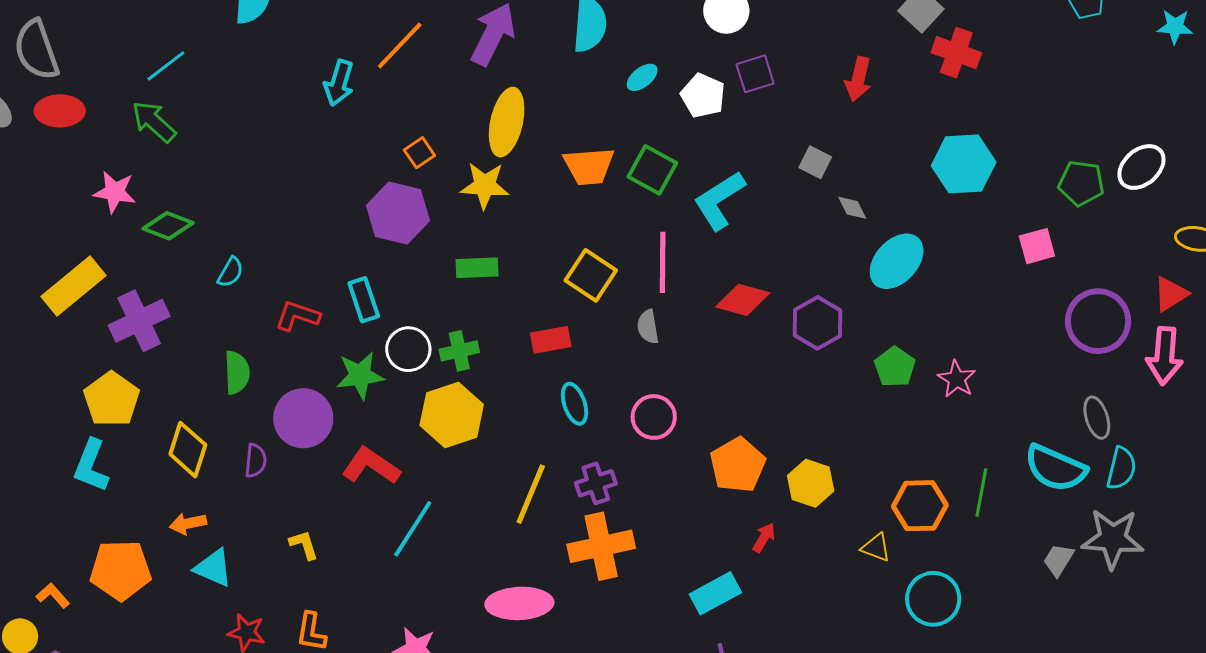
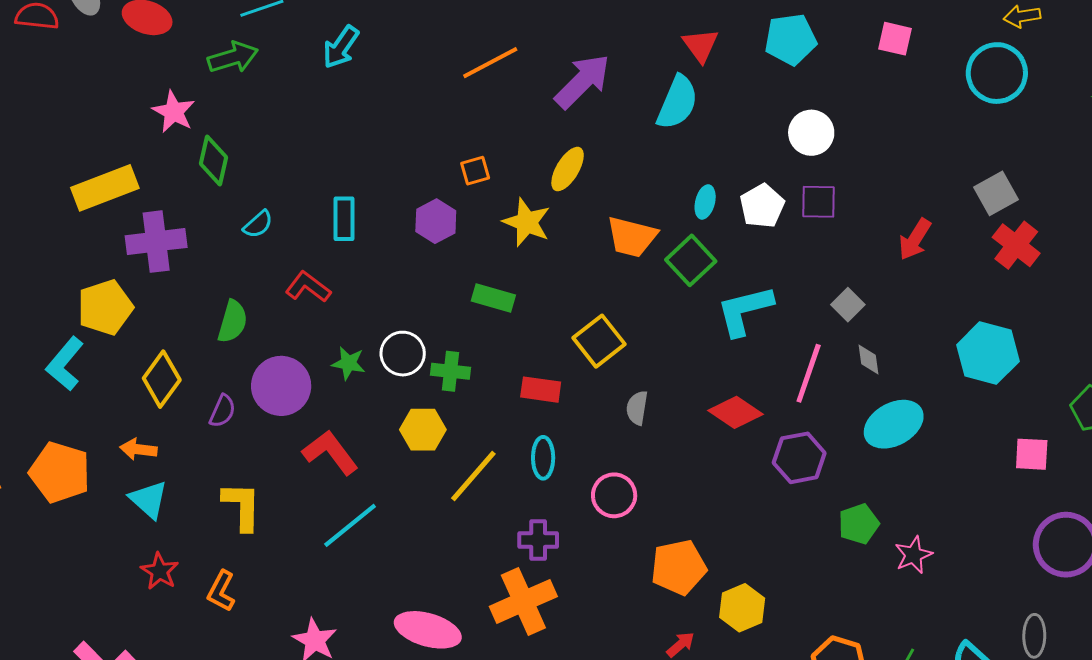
cyan ellipse: (642, 77) -> (705, 202), moved, turned -56
cyan arrow: (339, 83) -> (341, 47), moved
green arrow: (154, 122) -> (233, 57), turned 102
yellow ellipse: (507, 122) -> (568, 169), size x0.7
purple hexagon: (398, 213) -> (436, 221), size x0.7
green diamond: (168, 226) -> (214, 161), turned 63
pink line: (663, 262) -> (809, 373), moved
cyan rectangle: (364, 300) -> (344, 219), moved
green star: (360, 375) -> (348, 363), size x0.7
yellow hexagon: (452, 415) -> (423, 430), size x0.7
yellow line: (531, 494) -> (473, 476), moved
yellow L-shape: (304, 545) -> (242, 506), size x1.6
orange cross: (601, 546) -> (523, 601), turned -30

